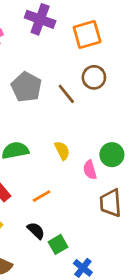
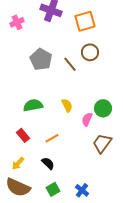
pink semicircle: (90, 170) -> (87, 119), turned 40
brown trapezoid: (111, 203) -> (102, 143), turned 40
green square: (58, 244) -> (53, 189), moved

